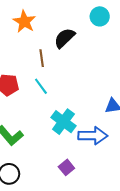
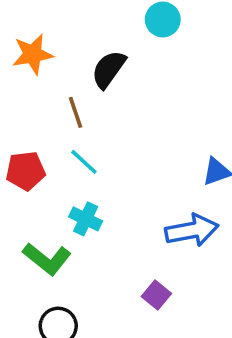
orange star: (24, 22) -> (33, 54), turned -30
cyan cross: (63, 122) -> (86, 219), moved, size x0.7

